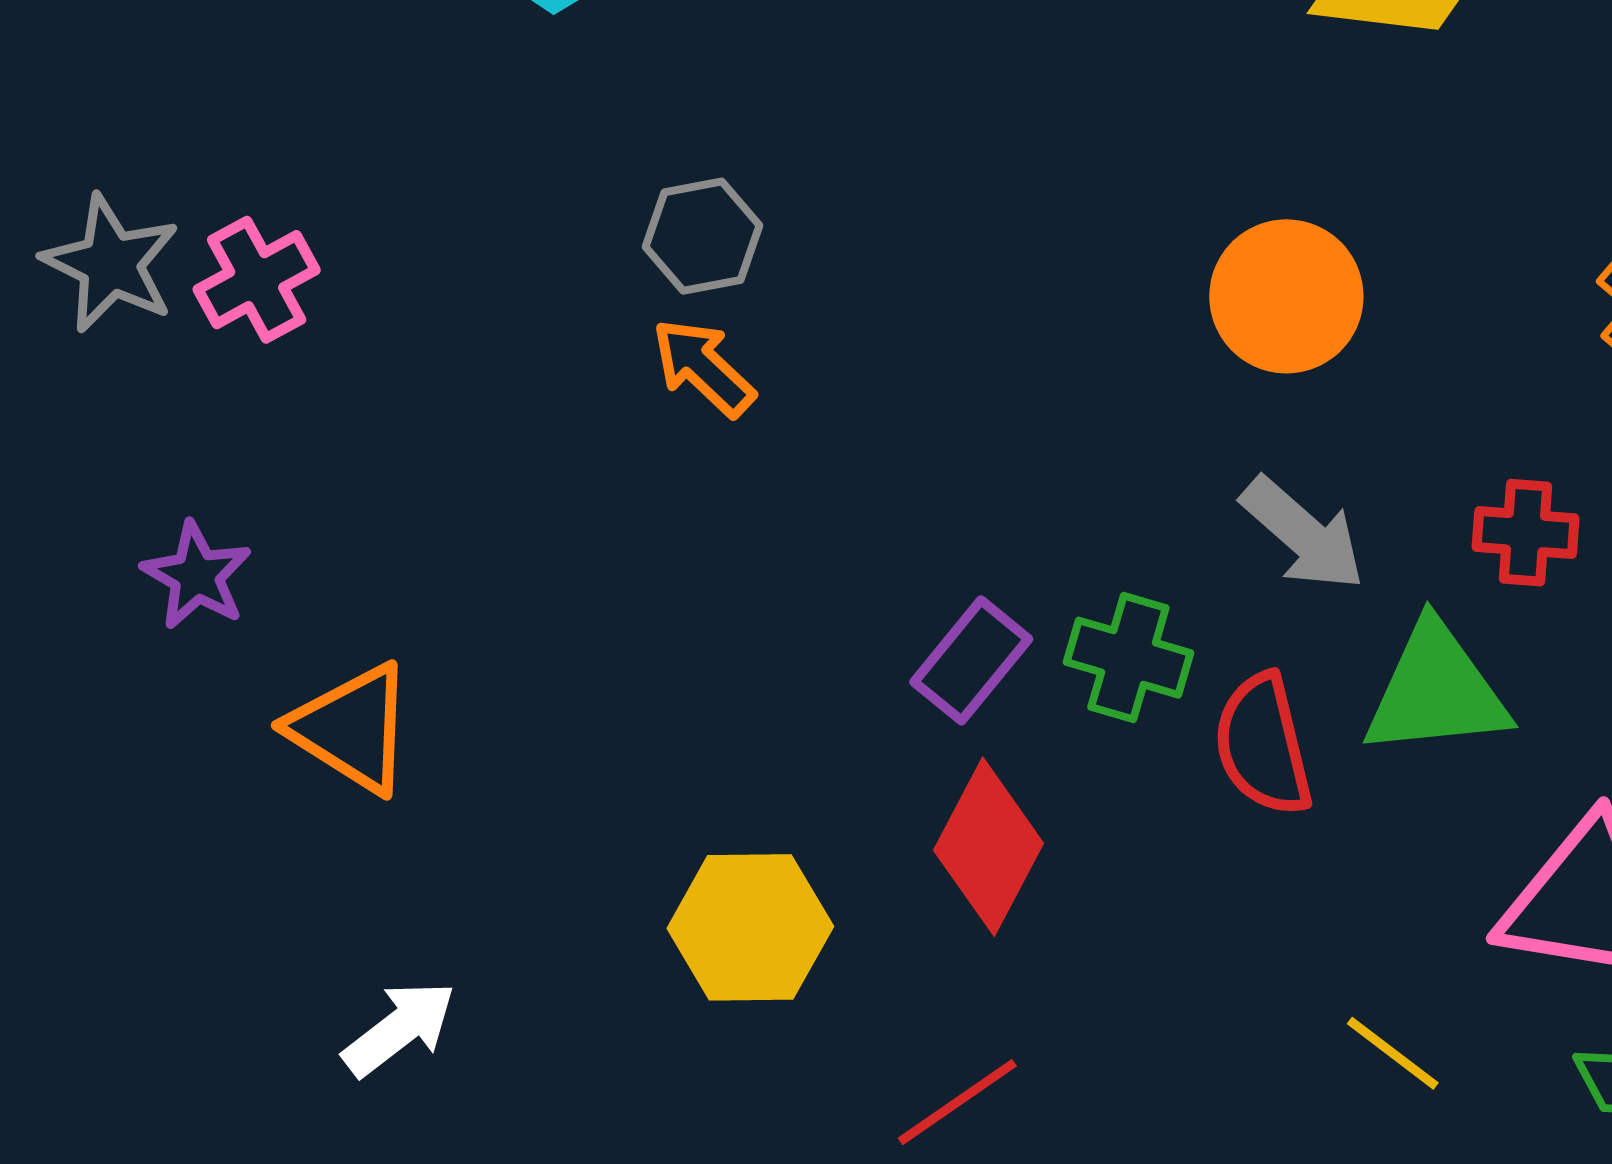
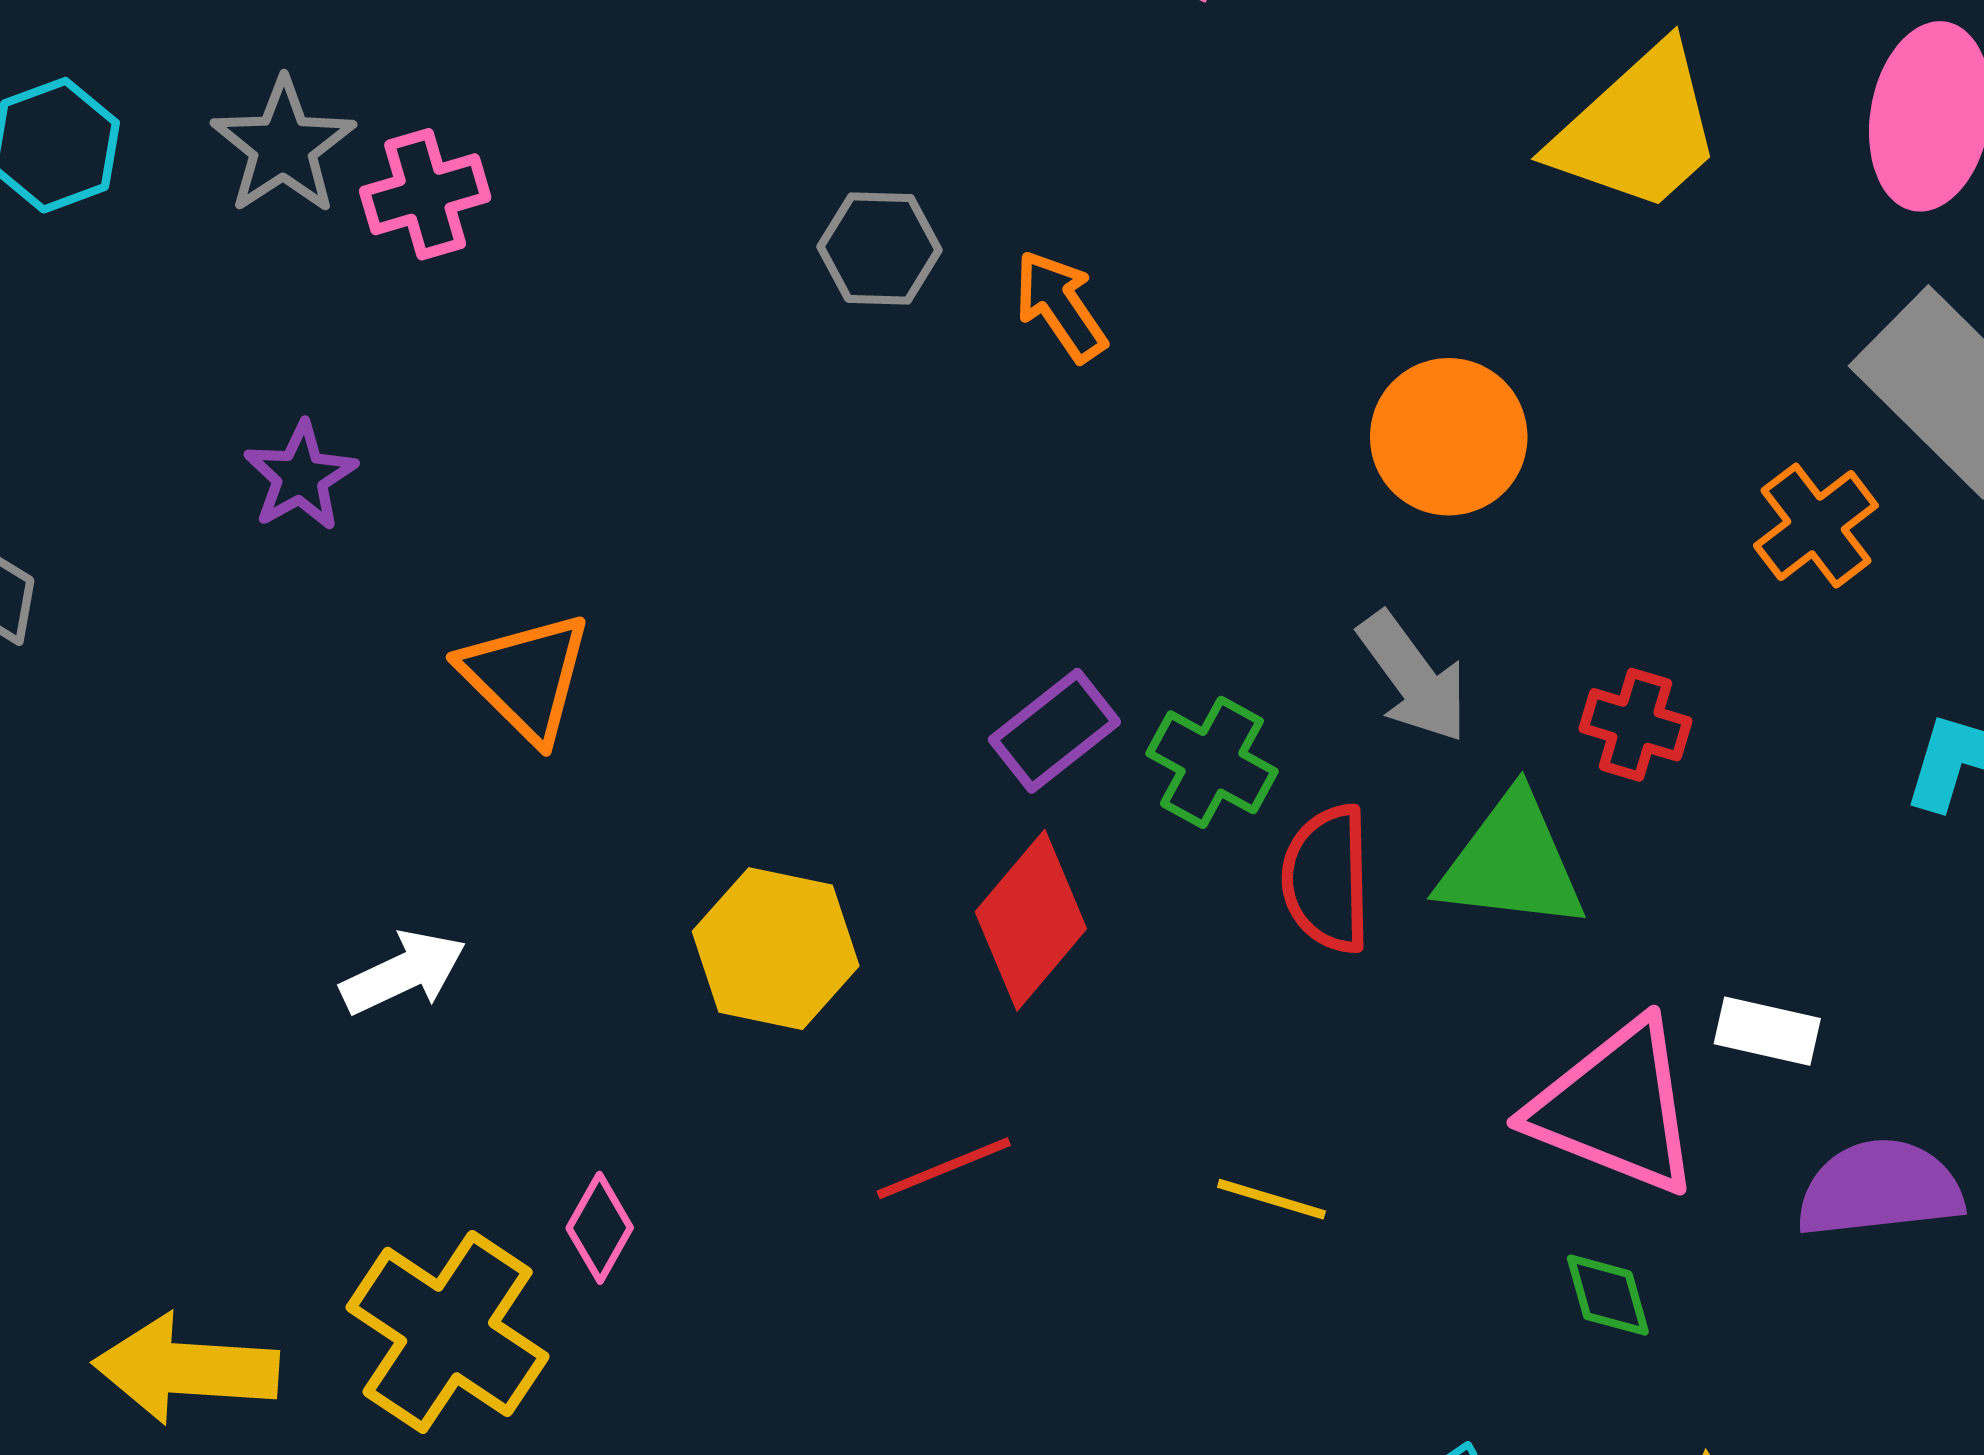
orange arrow: (703, 367) -> (1060, 306), moved
orange triangle: (352, 728) -> (526, 677), moved
yellow line: (1393, 1053) -> (1271, 1199), moved, turned -33

